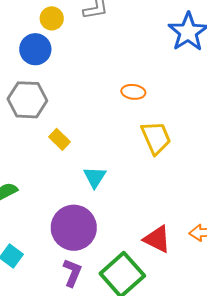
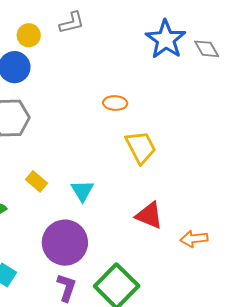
yellow rectangle: (59, 139) -> (36, 181), moved
red triangle: (157, 239) -> (149, 215), moved

